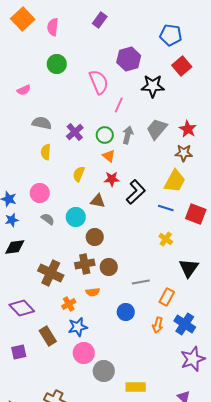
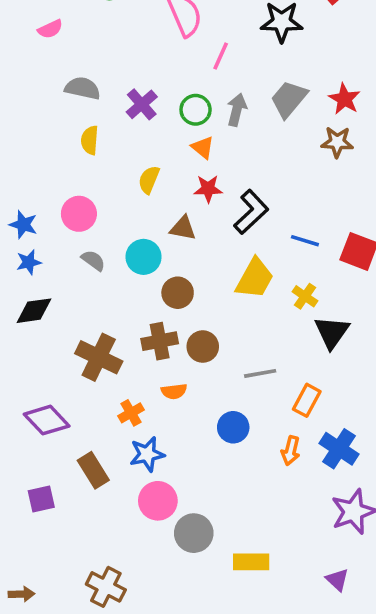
yellow trapezoid: (175, 181) -> (255, 278), moved
black triangle: (189, 268) -> (332, 332), moved

